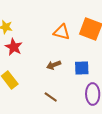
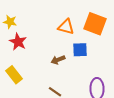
blue square: (82, 68) -> (80, 50), moved

